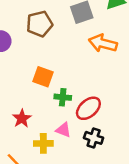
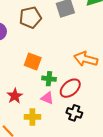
orange arrow: (103, 43) -> (86, 59), moved
pink triangle: (63, 130) -> (47, 98), moved

